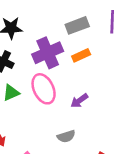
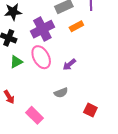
orange rectangle: (81, 55) -> (76, 26), moved

